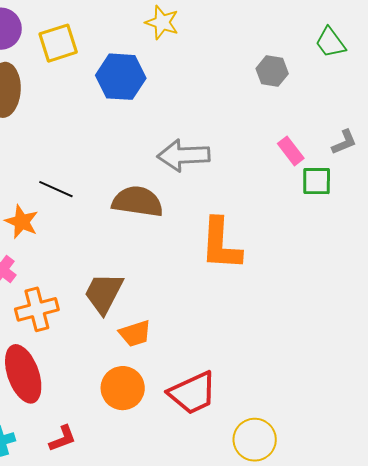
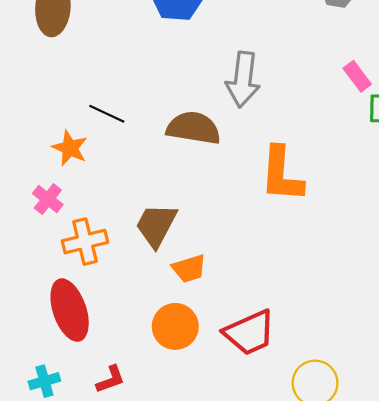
gray arrow: (183, 155) -> (243, 80), turned -81

